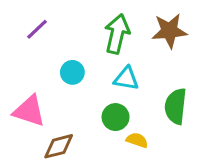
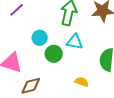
green circle: (116, 117) -> (54, 54), moved

